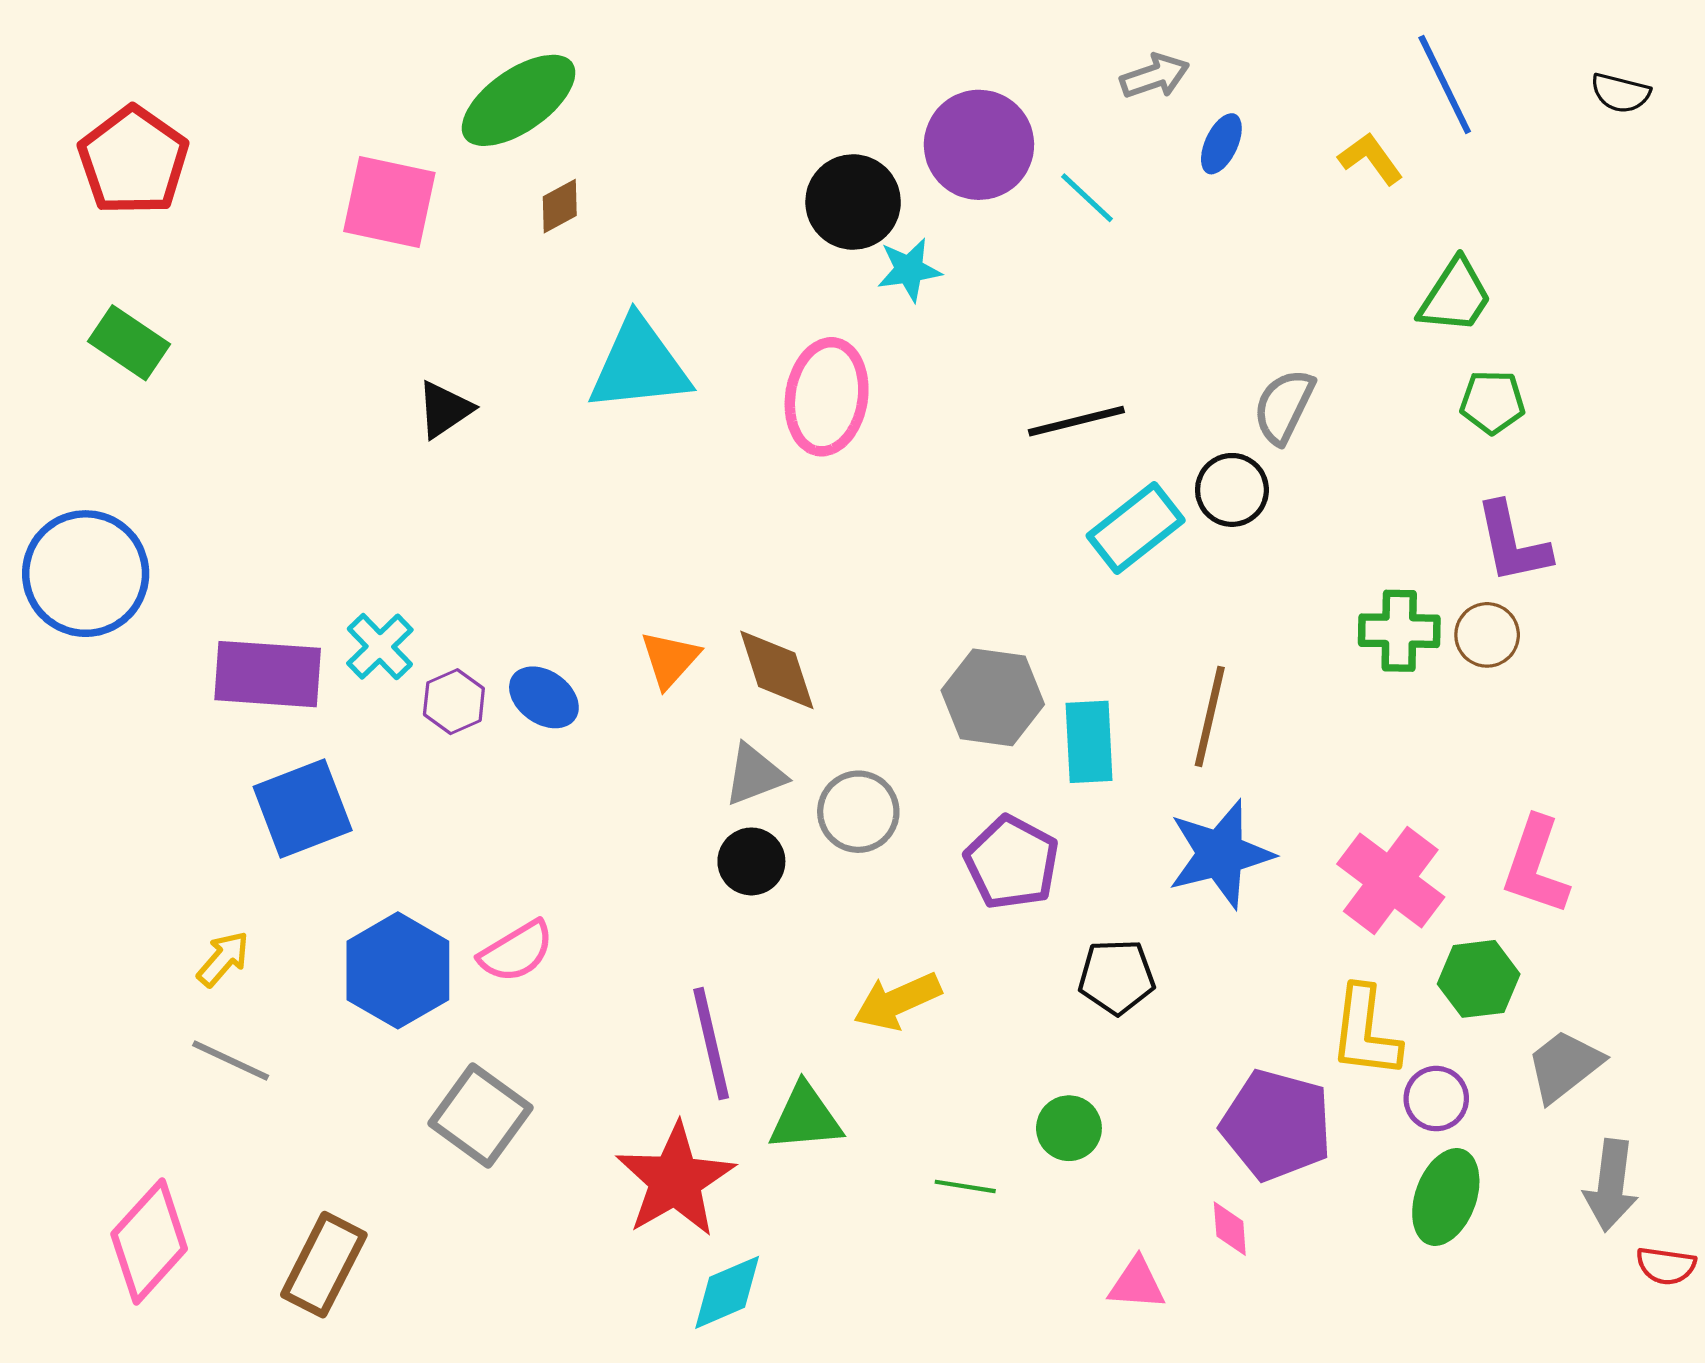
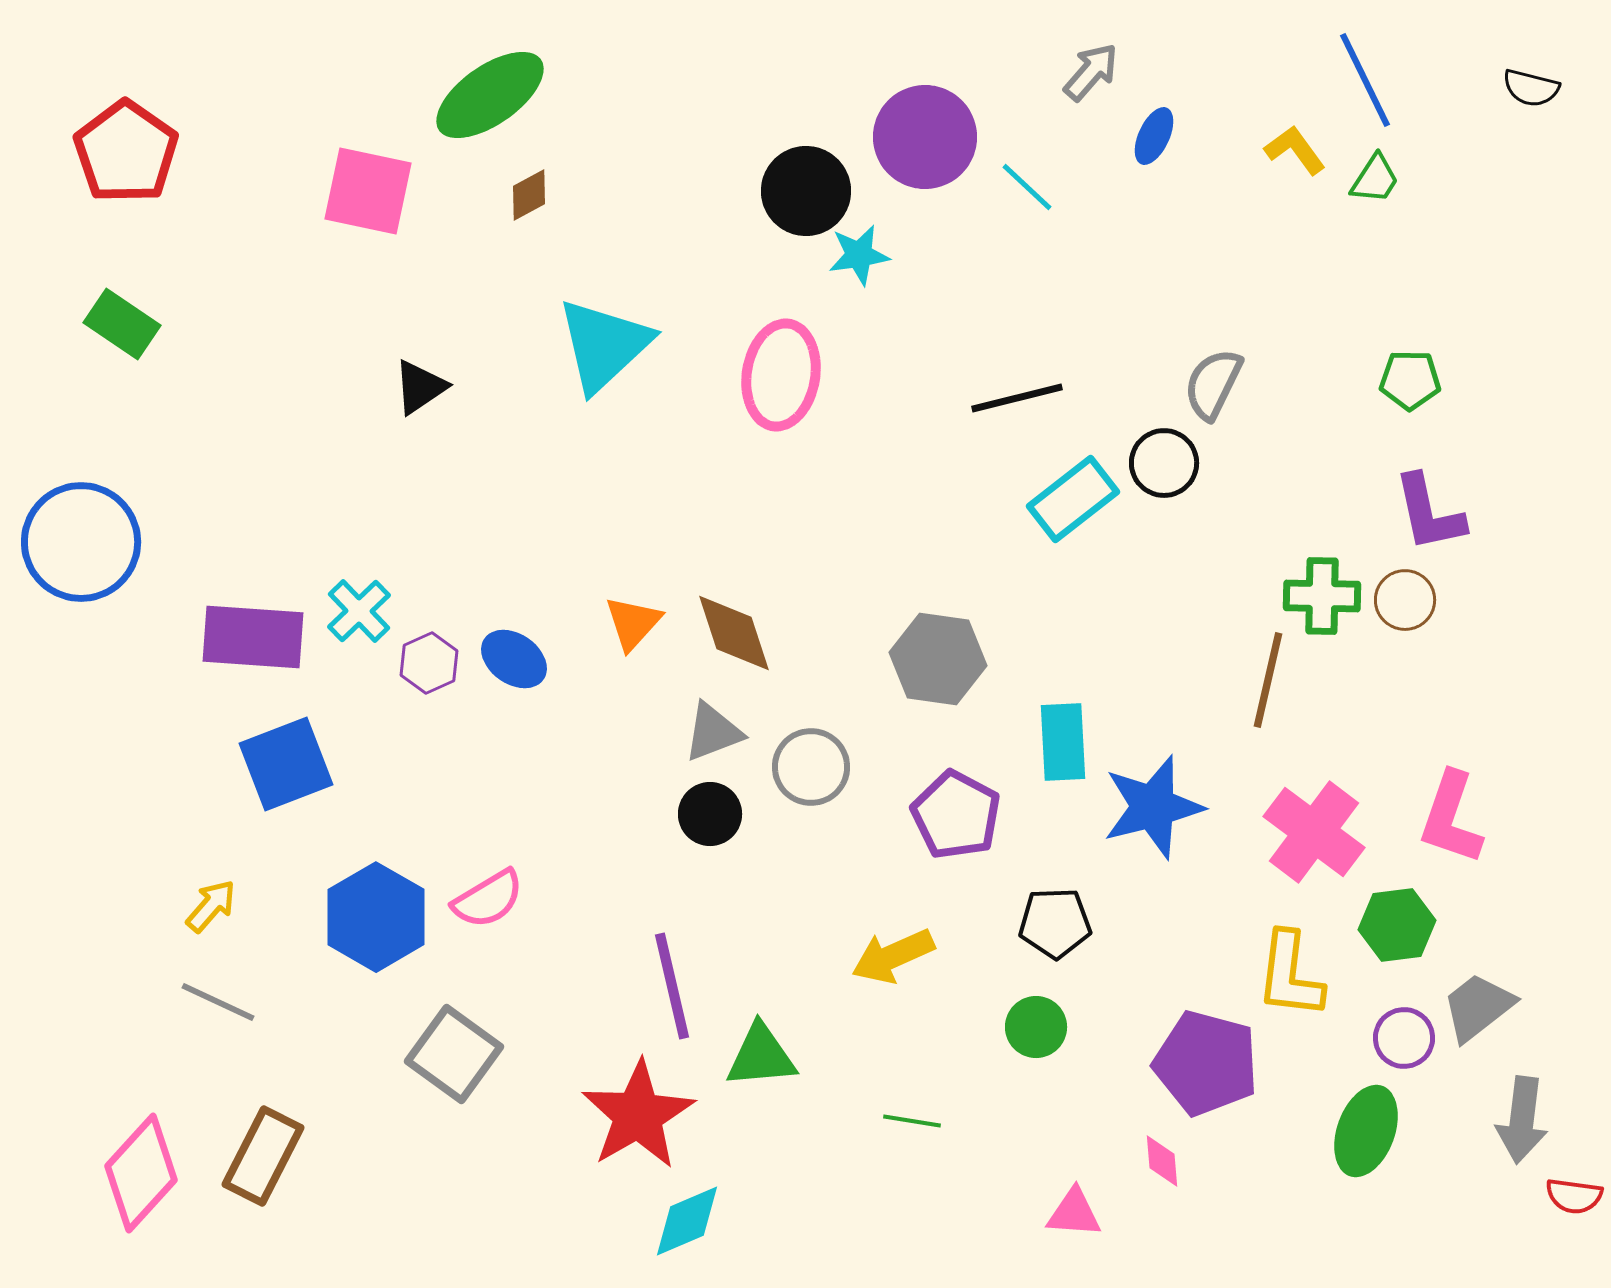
gray arrow: (1155, 76) -> (1091, 72), turned -30
green trapezoid: (1455, 296) -> (1375, 179), moved, size x0.7
cyan triangle: (639, 365) -> (604, 345), turned -37
brown line: (1210, 716) -> (1268, 680), moved
cyan rectangle: (1089, 742) -> (1063, 742), moved
yellow arrow: (897, 1001) -> (893, 956), moved
purple circle: (1436, 1099) -> (1404, 1038), moved
green circle: (1069, 1128) -> (1036, 1027), moved
brown rectangle: (324, 1265) -> (263, 1156), moved

